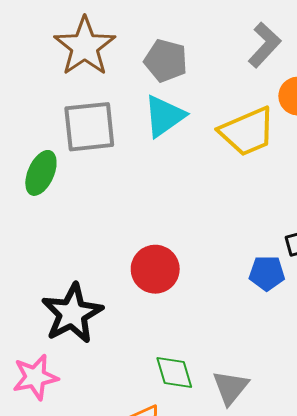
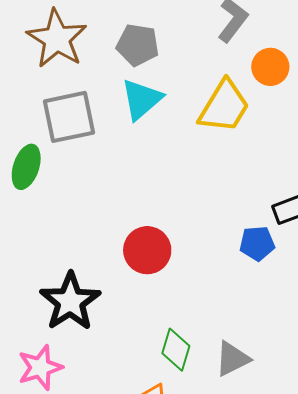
yellow trapezoid: (247, 132) -> (224, 107), turned -30
green diamond: (174, 373) -> (176, 350), turned 39
gray triangle: (230, 387) -> (232, 359), turned 30

